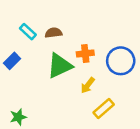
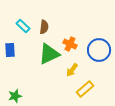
brown semicircle: (54, 33) -> (44, 27), turned 104
orange cross: (85, 54) -> (70, 44), turned 32
blue rectangle: (12, 61) -> (10, 50), turned -48

